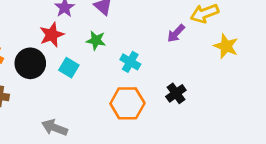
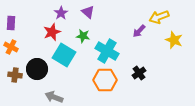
cyan cross: (130, 62) -> (107, 51), size x1.6
black circle: (30, 63) -> (37, 69), moved
cyan square: (69, 68) -> (64, 55), size x1.6

